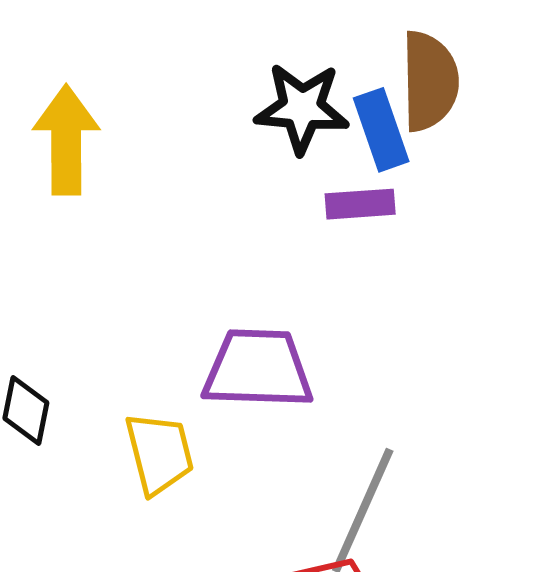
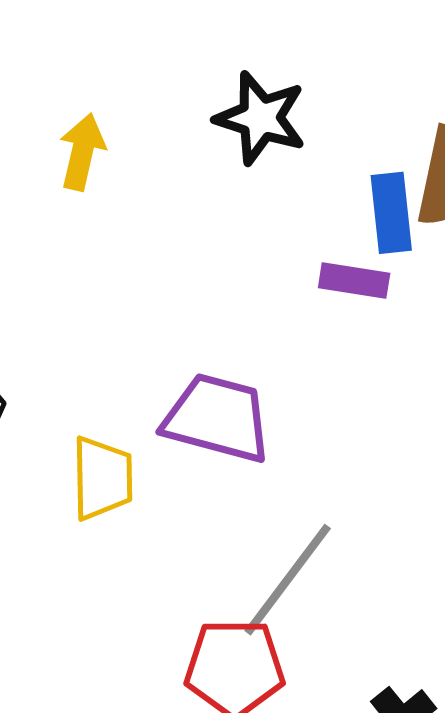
black star: (302, 108) -> (261, 118), moved
yellow arrow: (66, 140) -> (82, 152), size x0.7

